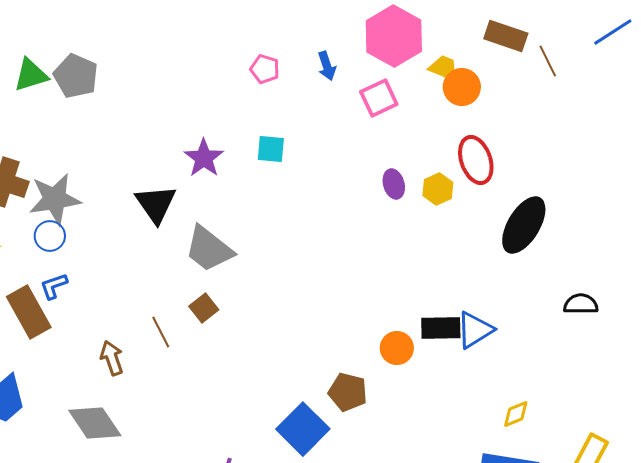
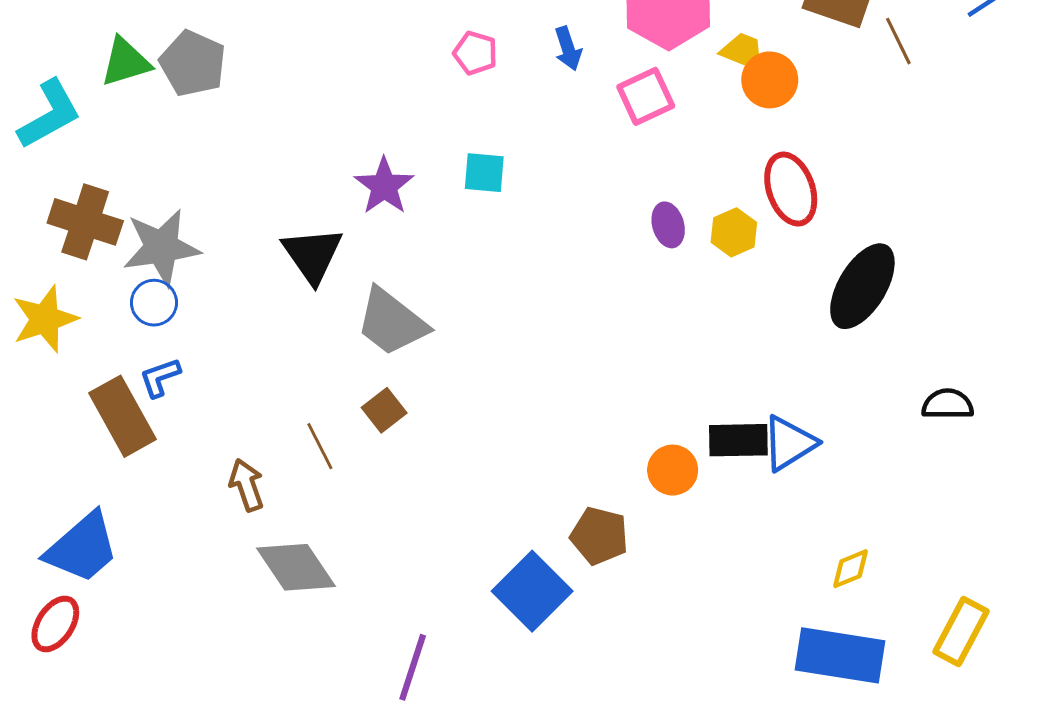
gray diamond: (95, 423) -> (296, 567), moved

